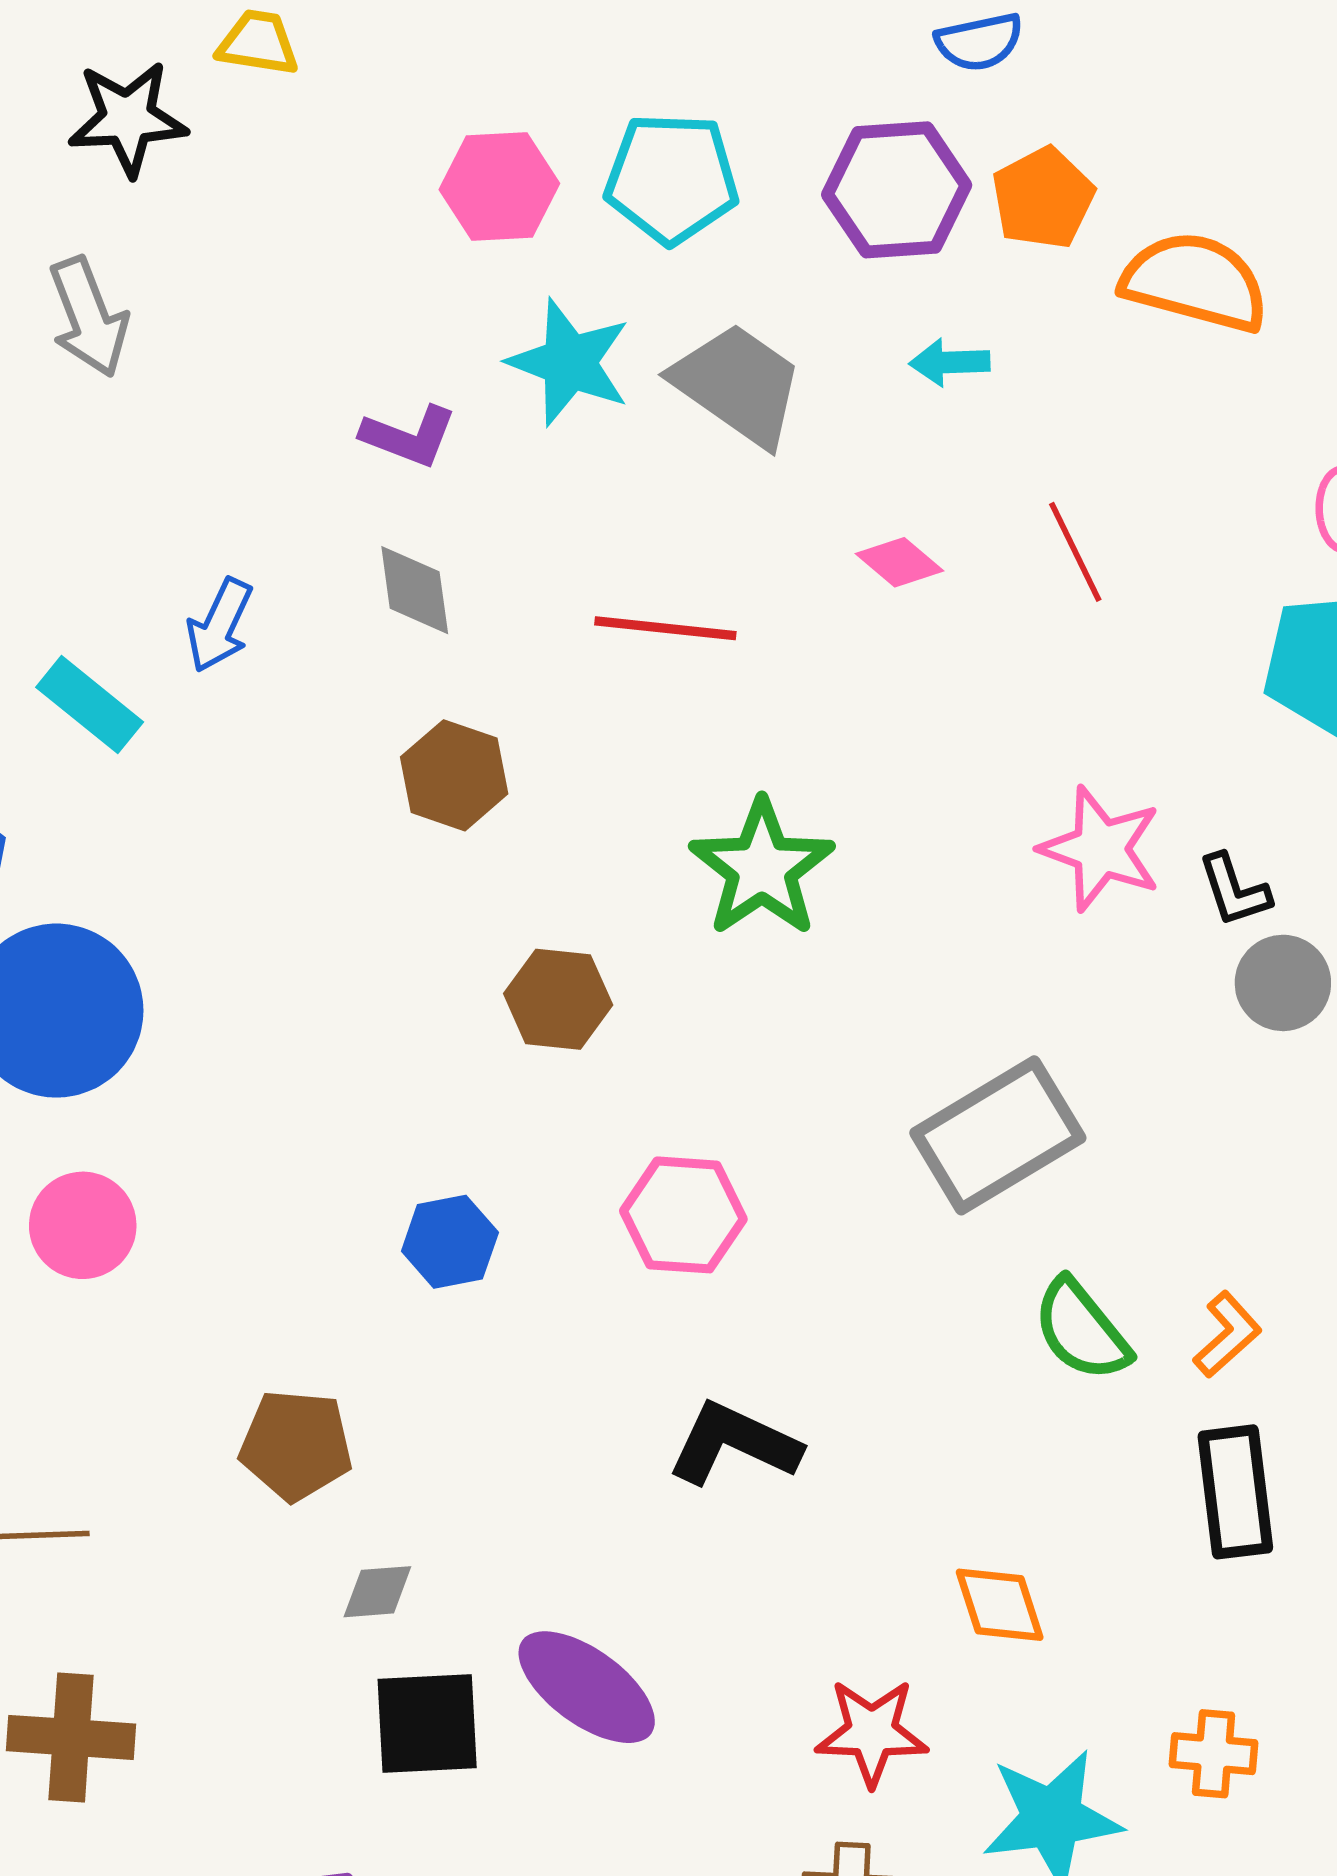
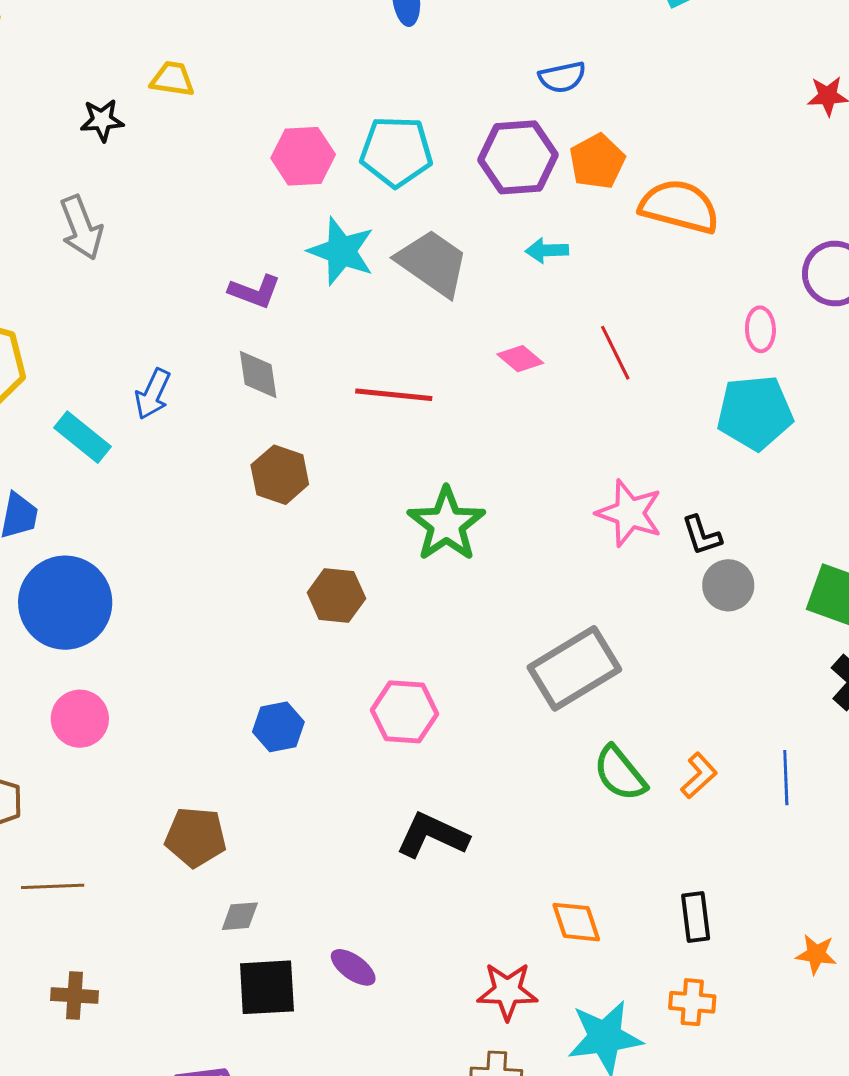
black star: (128, 118) -> (102, 120), size x0.7
black rectangle: (1235, 1492) -> (696, 917), moved, size x0.7
purple ellipse: (587, 1687) -> (353, 967), size x0.6
brown cross: (71, 1737) -> (75, 996), size x0.7

